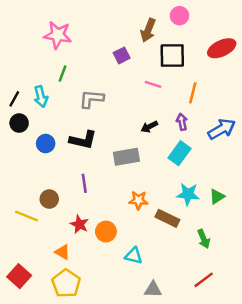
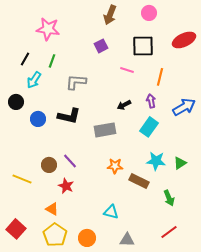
brown arrow: (148, 30) -> (110, 15), moved
cyan arrow: (41, 96) -> (34, 80), turned 48
black line: (14, 99) -> (25, 59), moved
purple line: (84, 183) -> (70, 161), moved, turned -35
brown circle: (49, 199) -> (49, 165), moved
orange circle: (106, 232) -> (87, 238), moved

